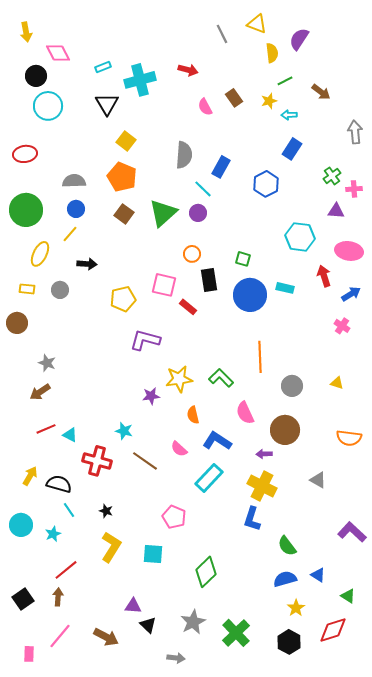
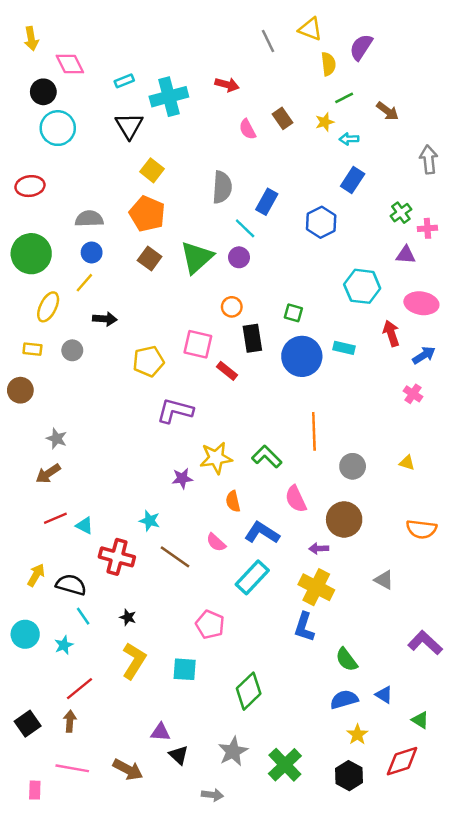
pink line: (60, 636) -> (72, 768), turned 60

